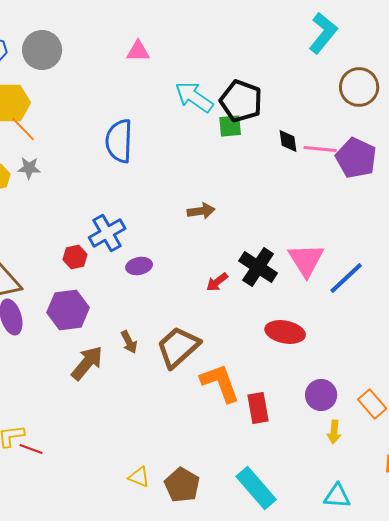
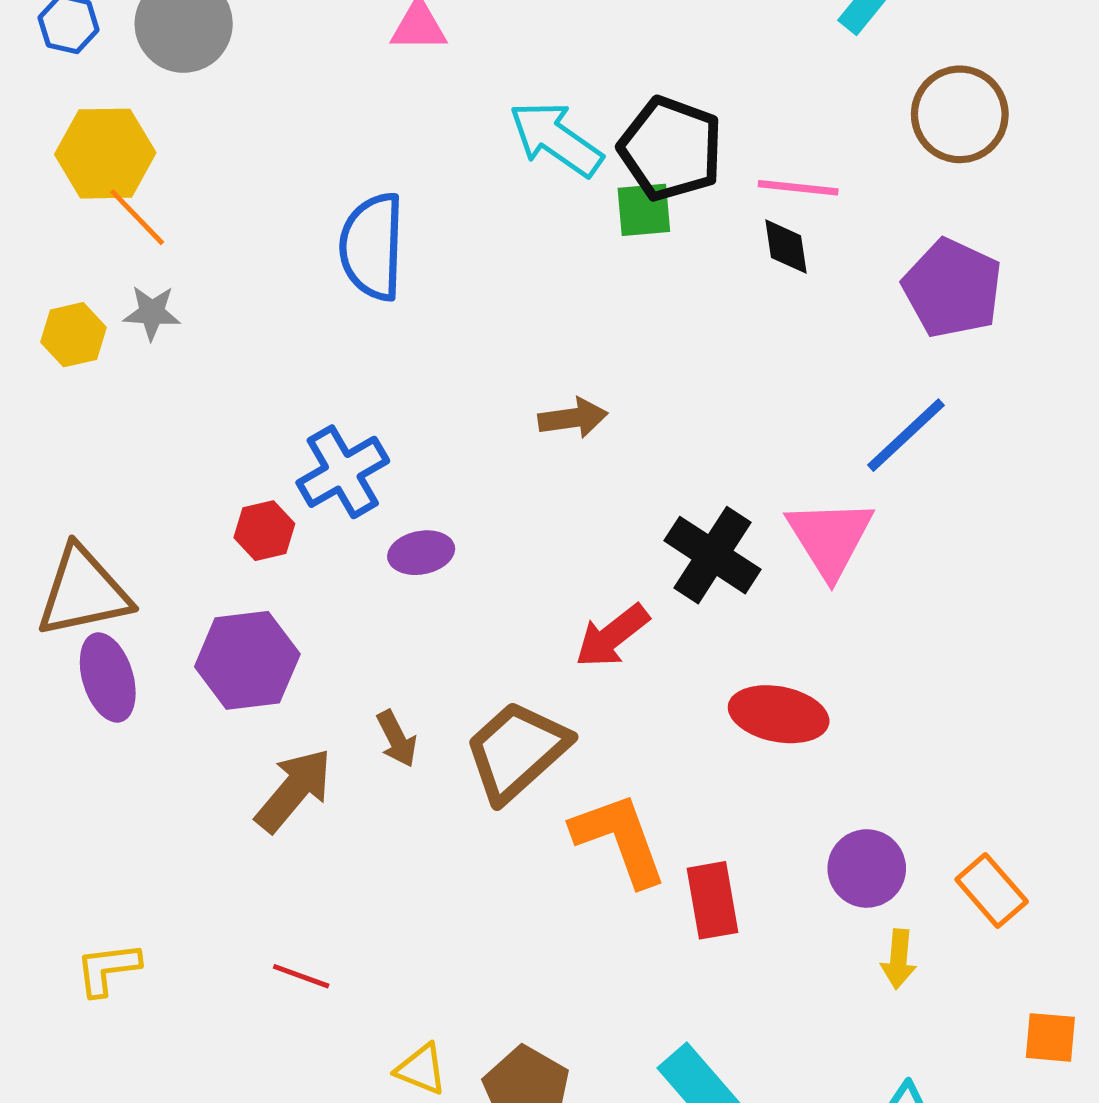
pink line: (320, 149) -> (798, 188), moved
blue line: (346, 278) -> (906, 435), moved
red arrow: (217, 282) -> (612, 636), moved, size x1.4
red line: (31, 449) -> (301, 976), moved

